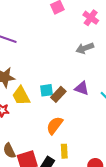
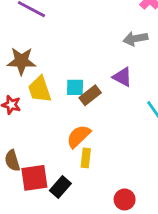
purple triangle: (82, 88) -> (122, 77), moved
yellow rectangle: (64, 151) -> (86, 158), moved

